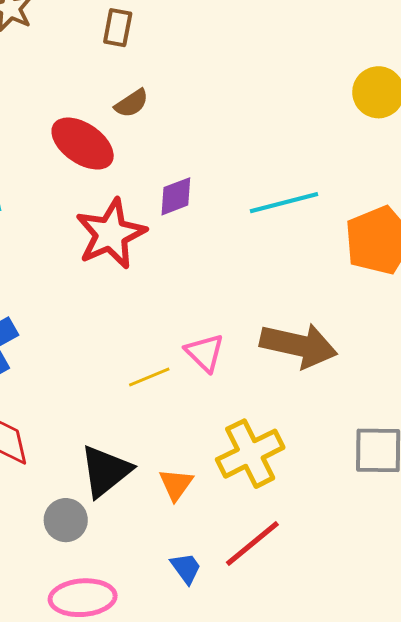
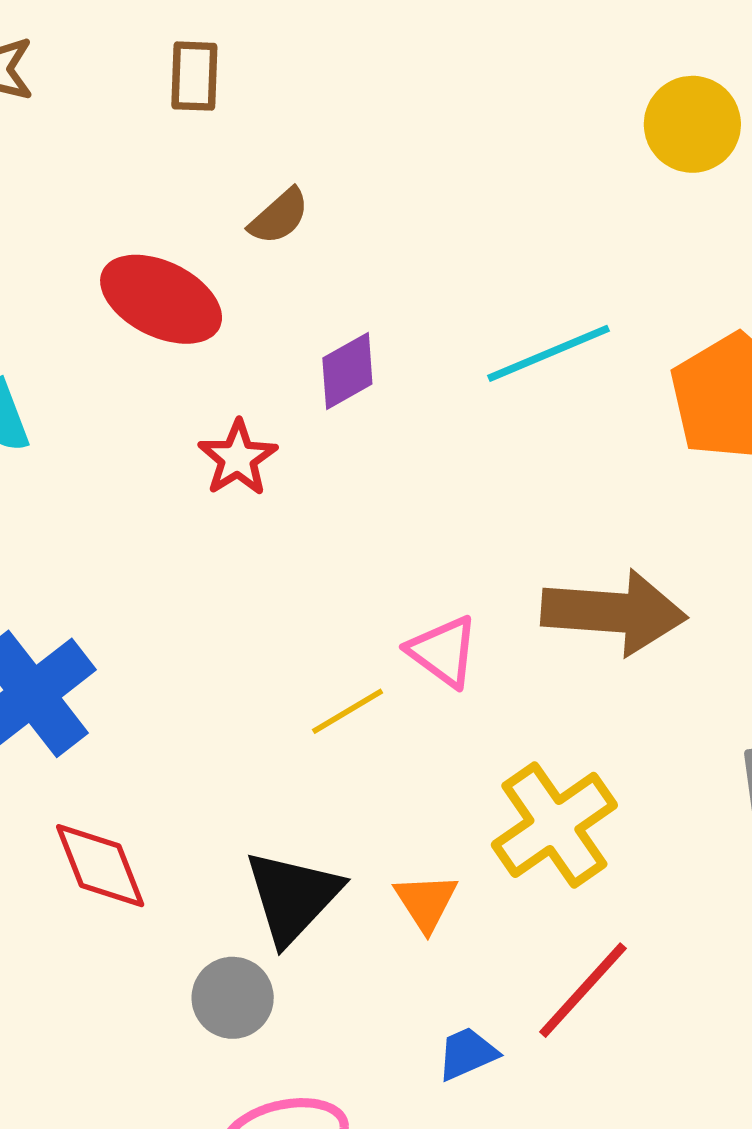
brown semicircle: (132, 103) -> (279, 216), moved
red star: (111, 234) -> (238, 458), size x0.6
blue trapezoid: (186, 568) -> (467, 1054), turned -69

